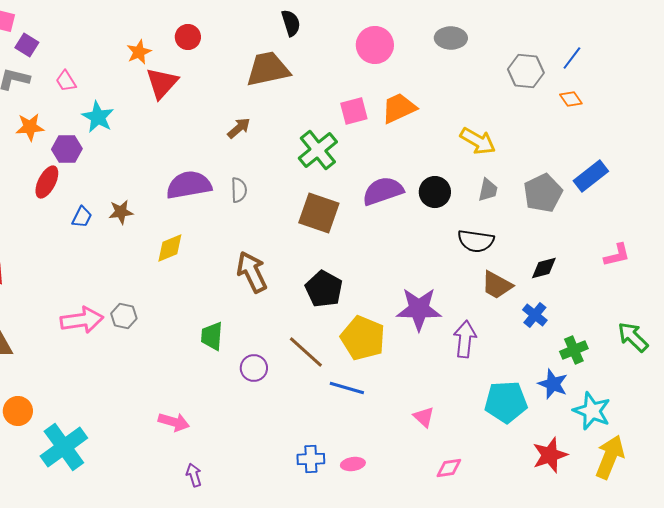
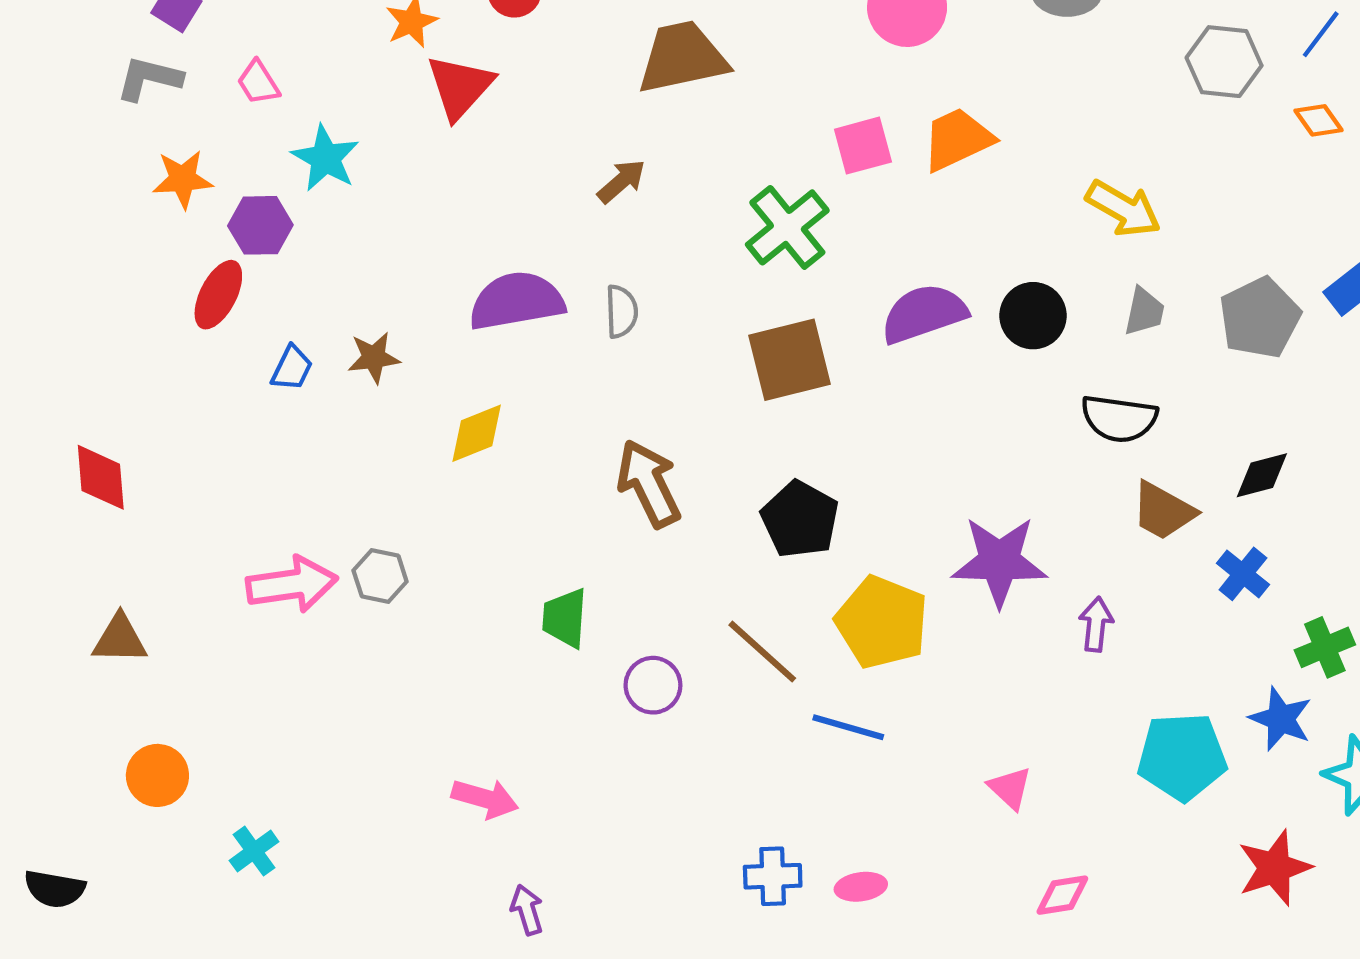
brown square: (319, 213) -> (789, 360), turned -33
purple arrow: (465, 339) -> (1096, 624), size x0.7
cyan cross: (64, 447) -> (254, 851), size x0.5

